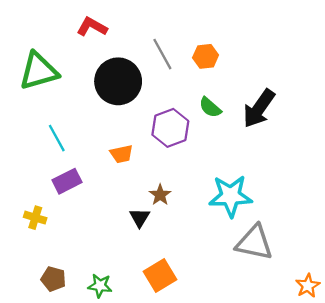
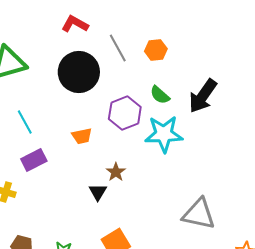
red L-shape: (92, 27) -> (75, 24), moved
cyan star: (231, 196) -> (164, 134), moved

